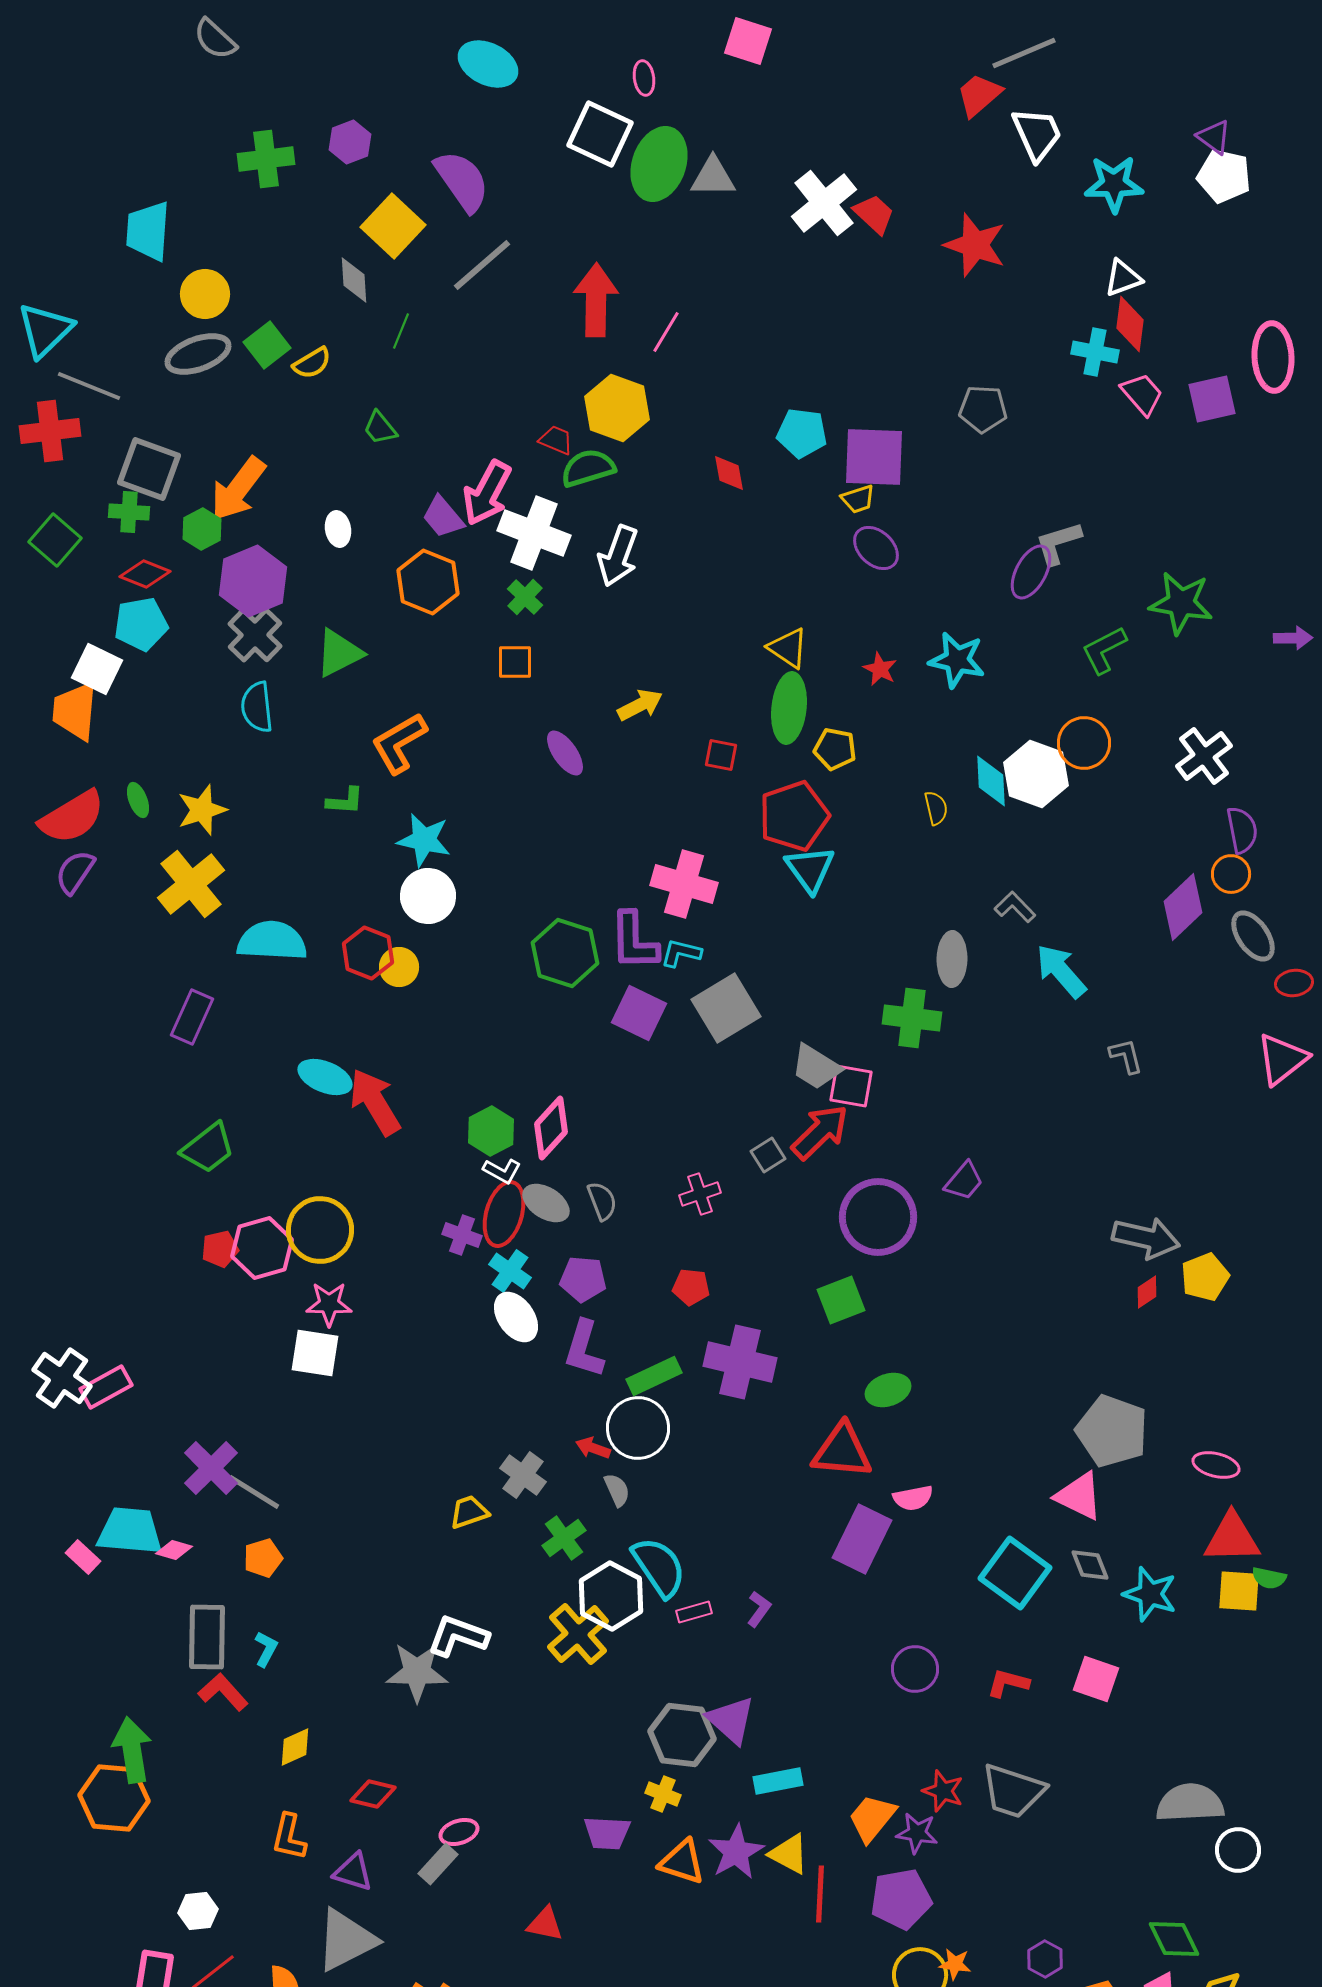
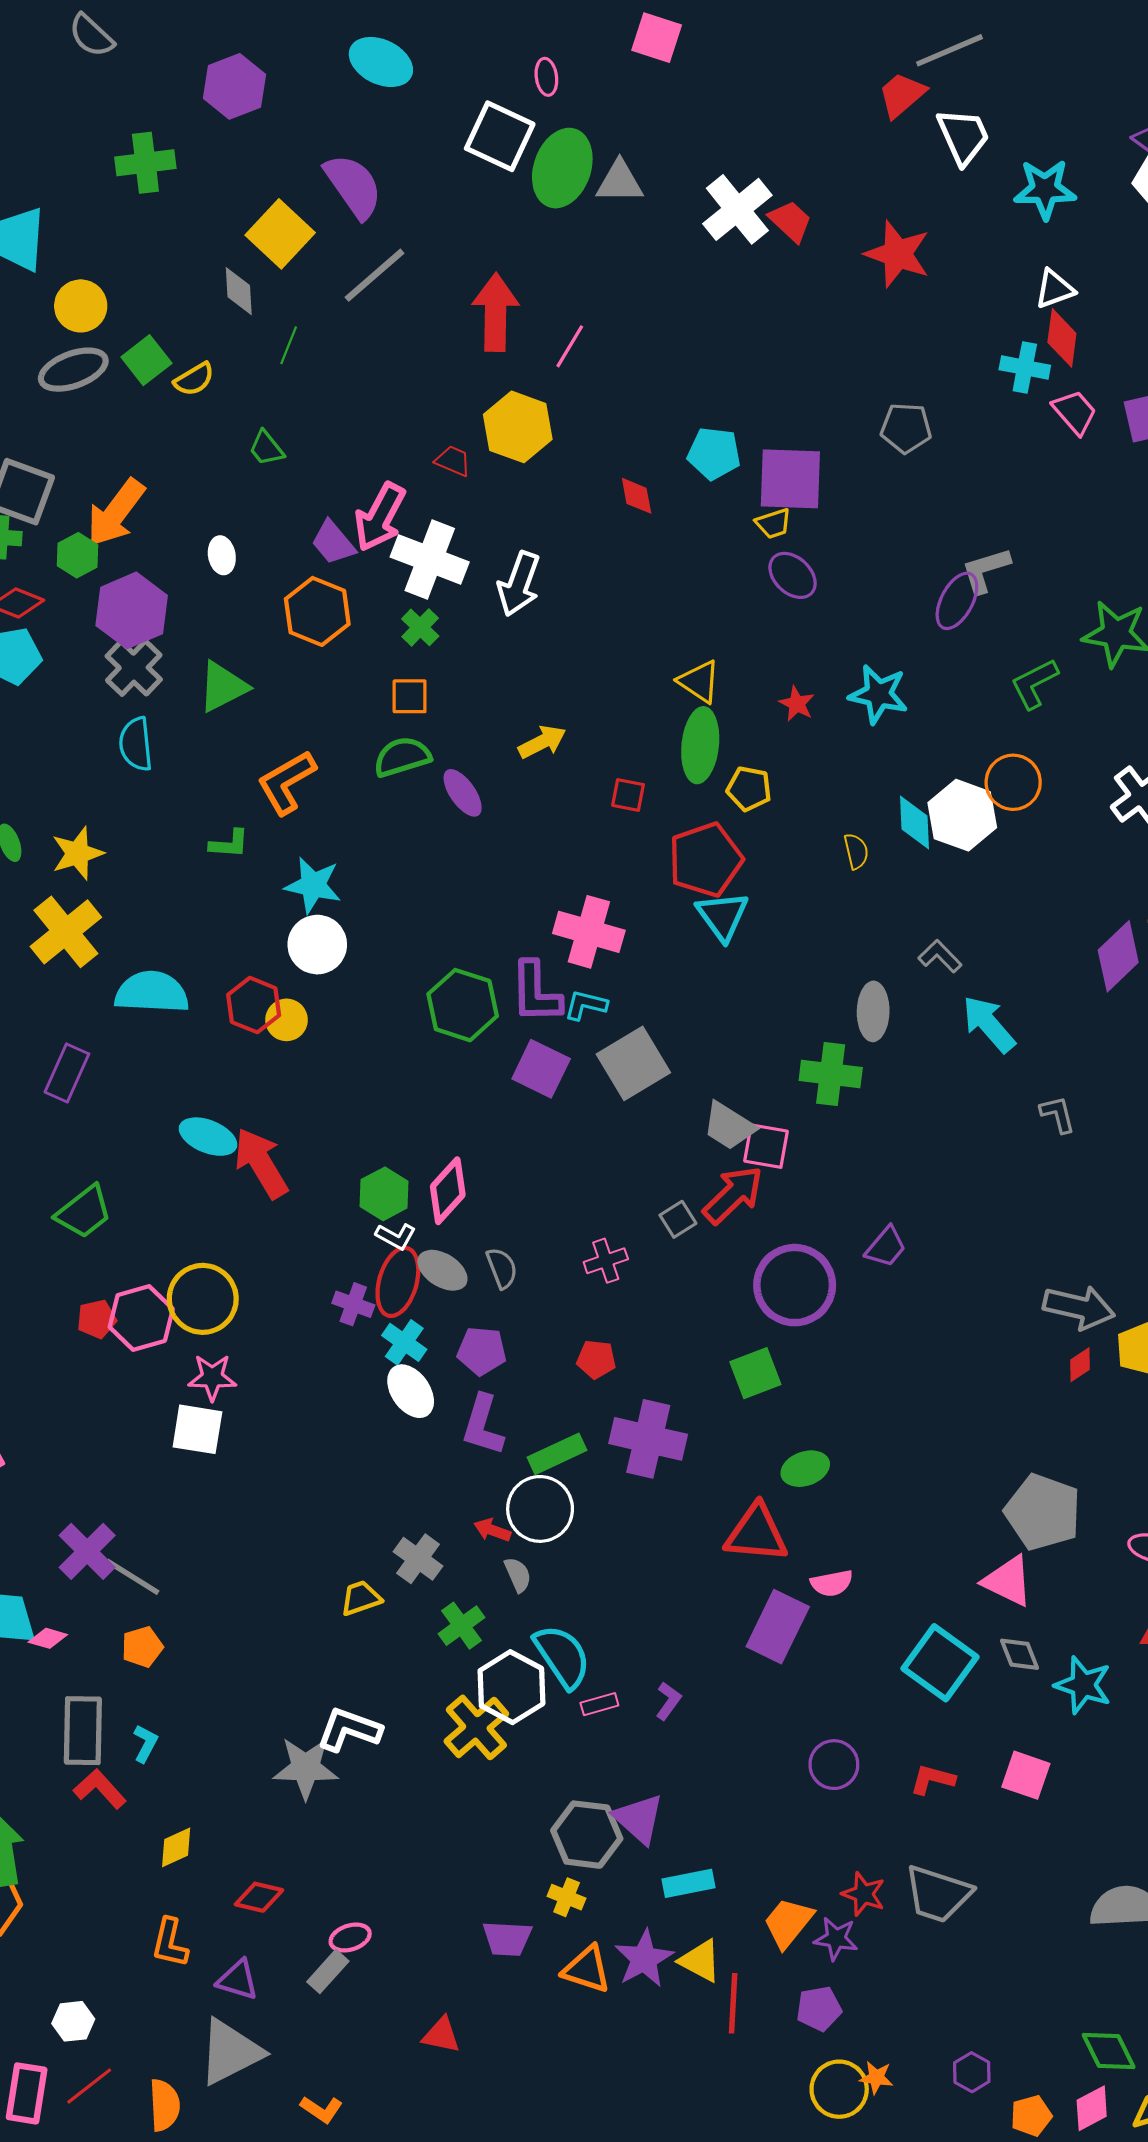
purple hexagon: (350, 142) -> (235, 86), moved, size x1.4
green semicircle: (588, 468) -> (402, 757), moved
purple pentagon: (901, 1899) -> (819, 2009), size x0.7

